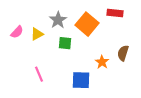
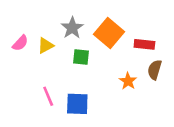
red rectangle: (115, 13) -> (144, 44), moved
blue square: (81, 80) -> (77, 104), moved

